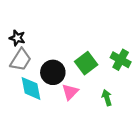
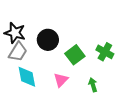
black star: (17, 38) -> (15, 33), size x1.5
black circle: (53, 72) -> (48, 40), moved

